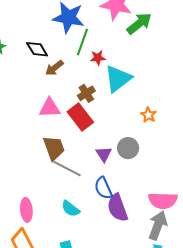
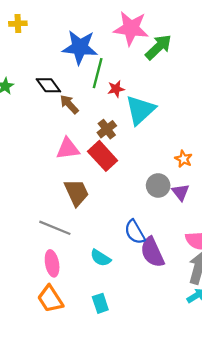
brown arrow: (54, 68) -> (69, 104), turned 90
orange star: (148, 115) -> (183, 159), moved
purple triangle: (104, 154) -> (181, 192), moved
gray line: (67, 169) -> (55, 228), moved

